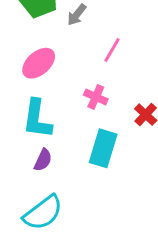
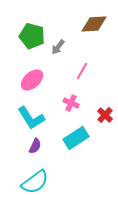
cyan L-shape: (37, 119) -> (31, 118), turned -40
cyan rectangle: (103, 148) -> (76, 138), turned 40

